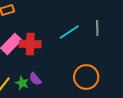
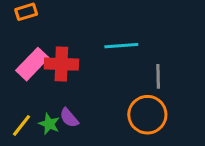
gray line: (97, 28) -> (158, 76), moved
cyan line: (69, 32) -> (121, 46), turned 30

